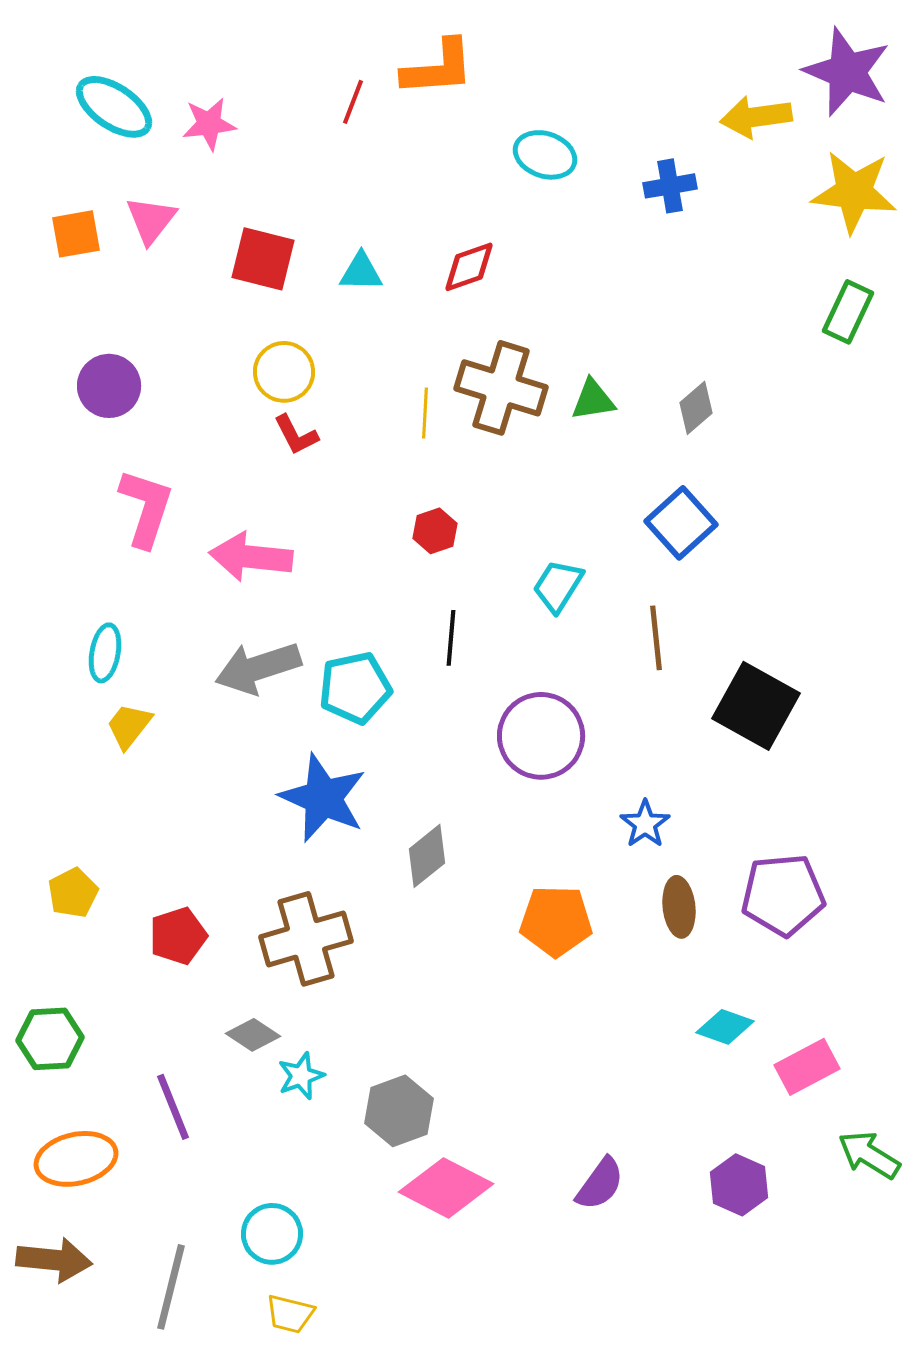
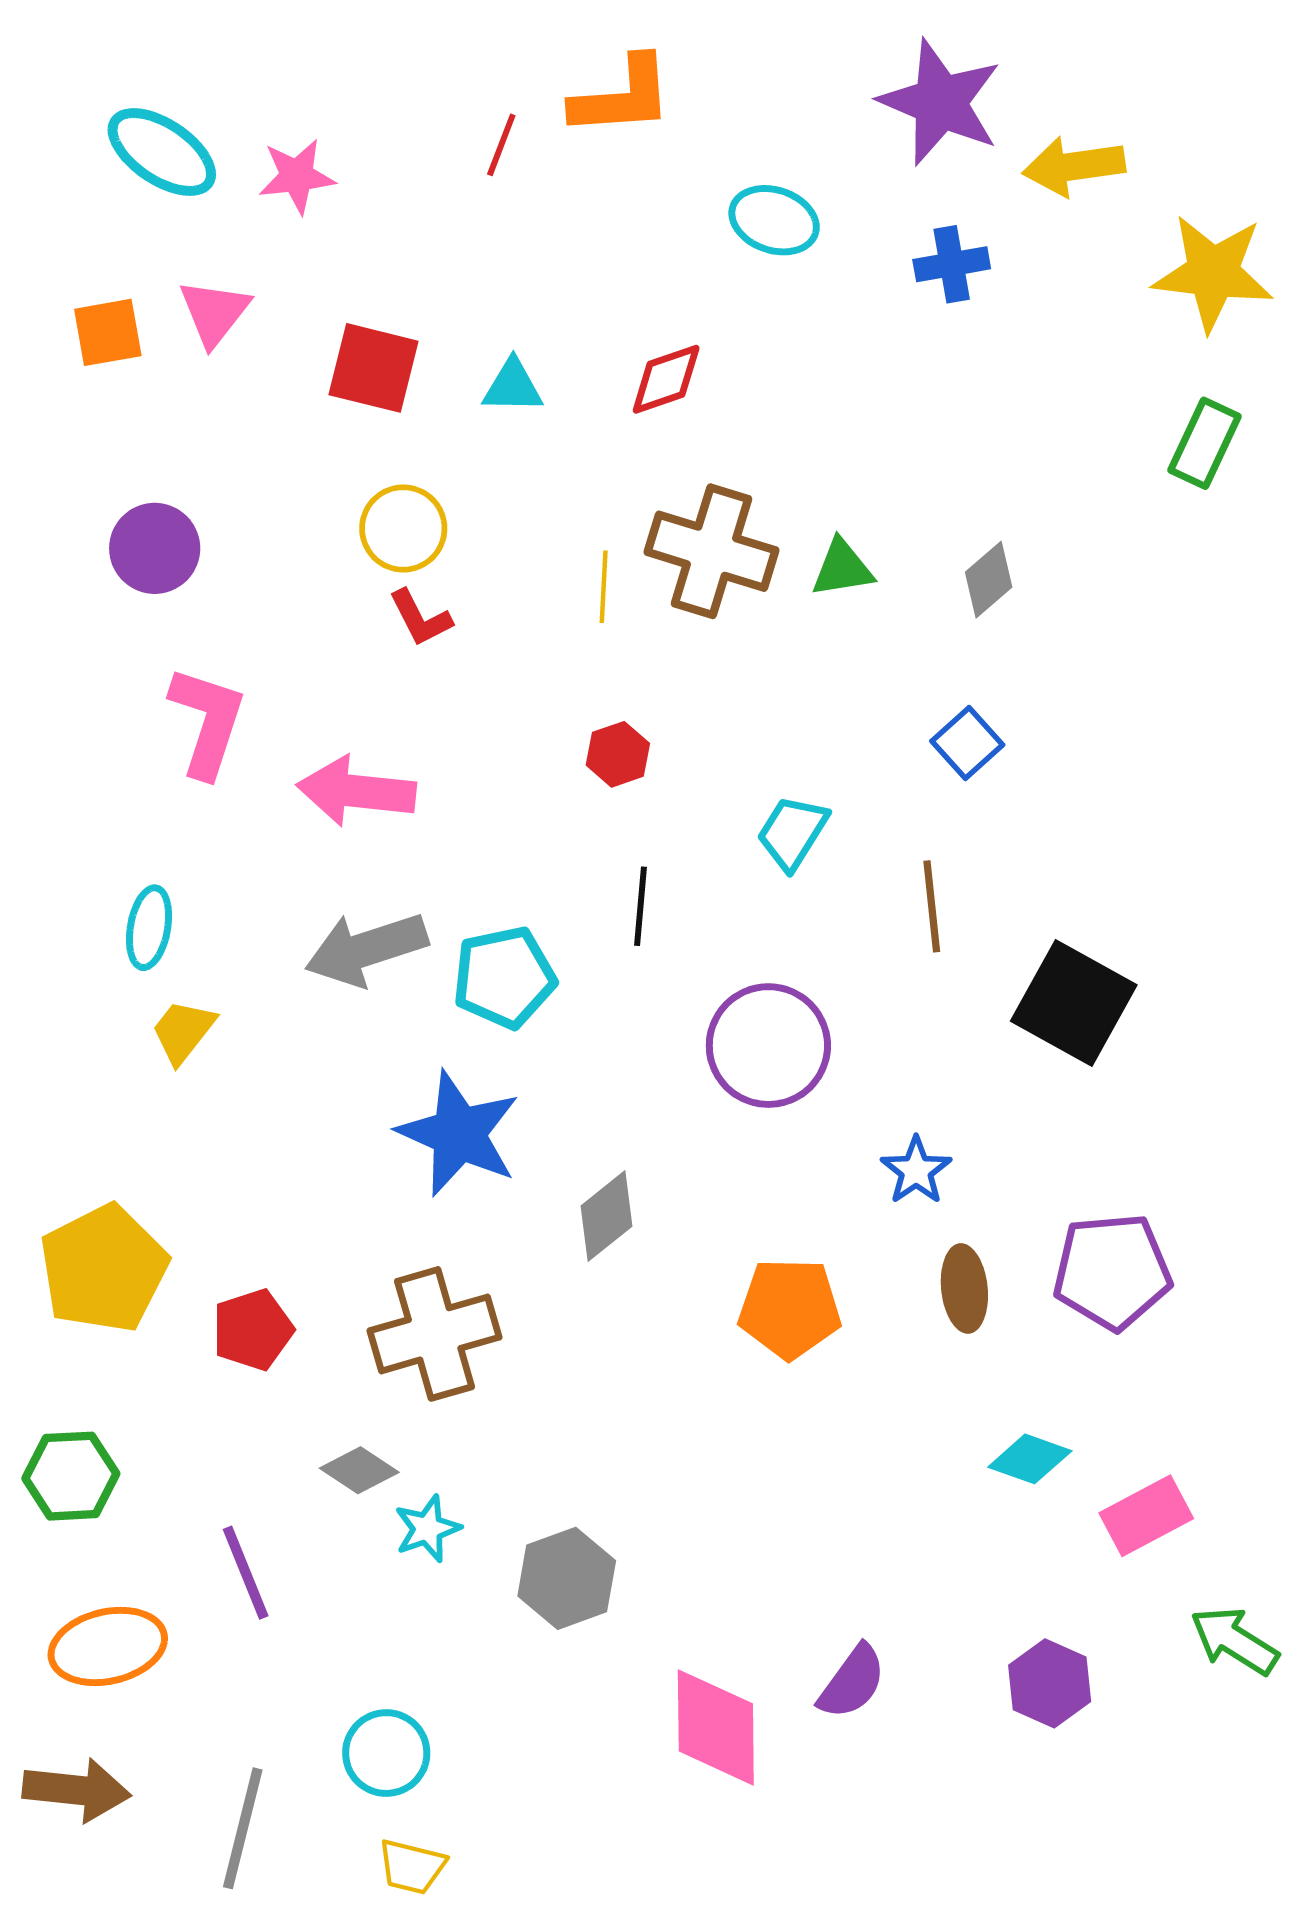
purple star: (847, 72) -> (940, 102), moved
blue square: (681, 523) -> (967, 743), size x0.7
yellow pentagon: (73, 893) -> (104, 1269), size x1.8
pink diamond: (446, 1188) -> (716, 1727), moved, turned 62

